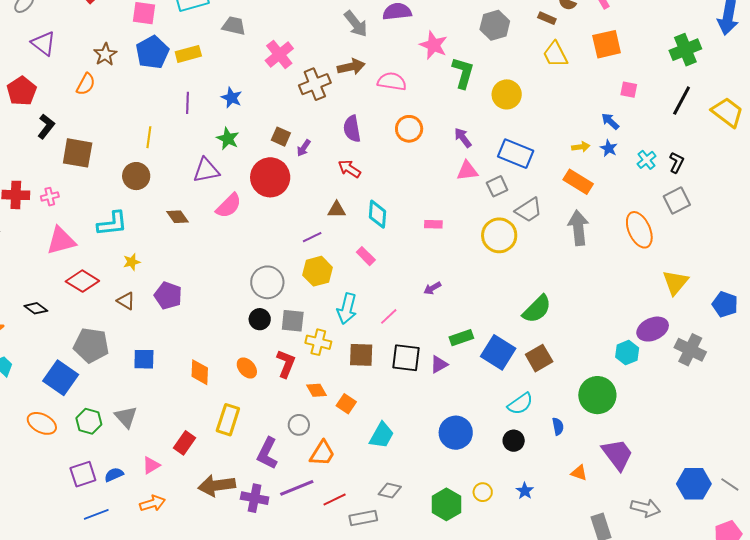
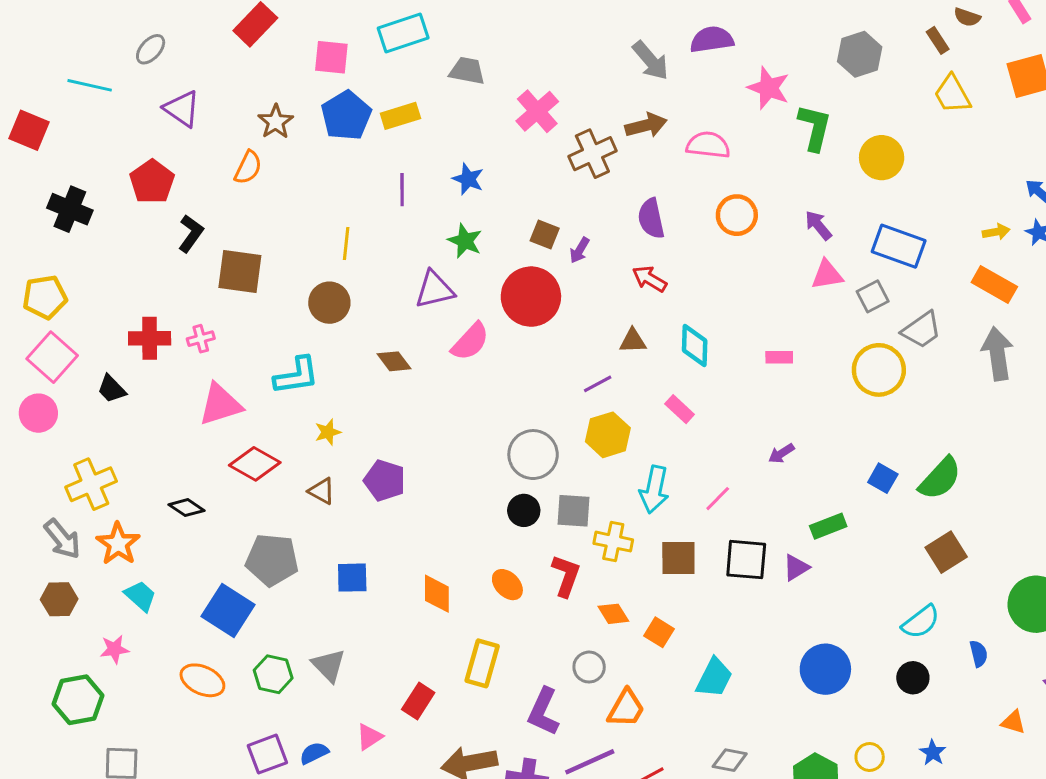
brown rectangle: (547, 18) -> (938, 40), turned 36
blue square: (498, 352) -> (883, 478), moved, size x0.6

